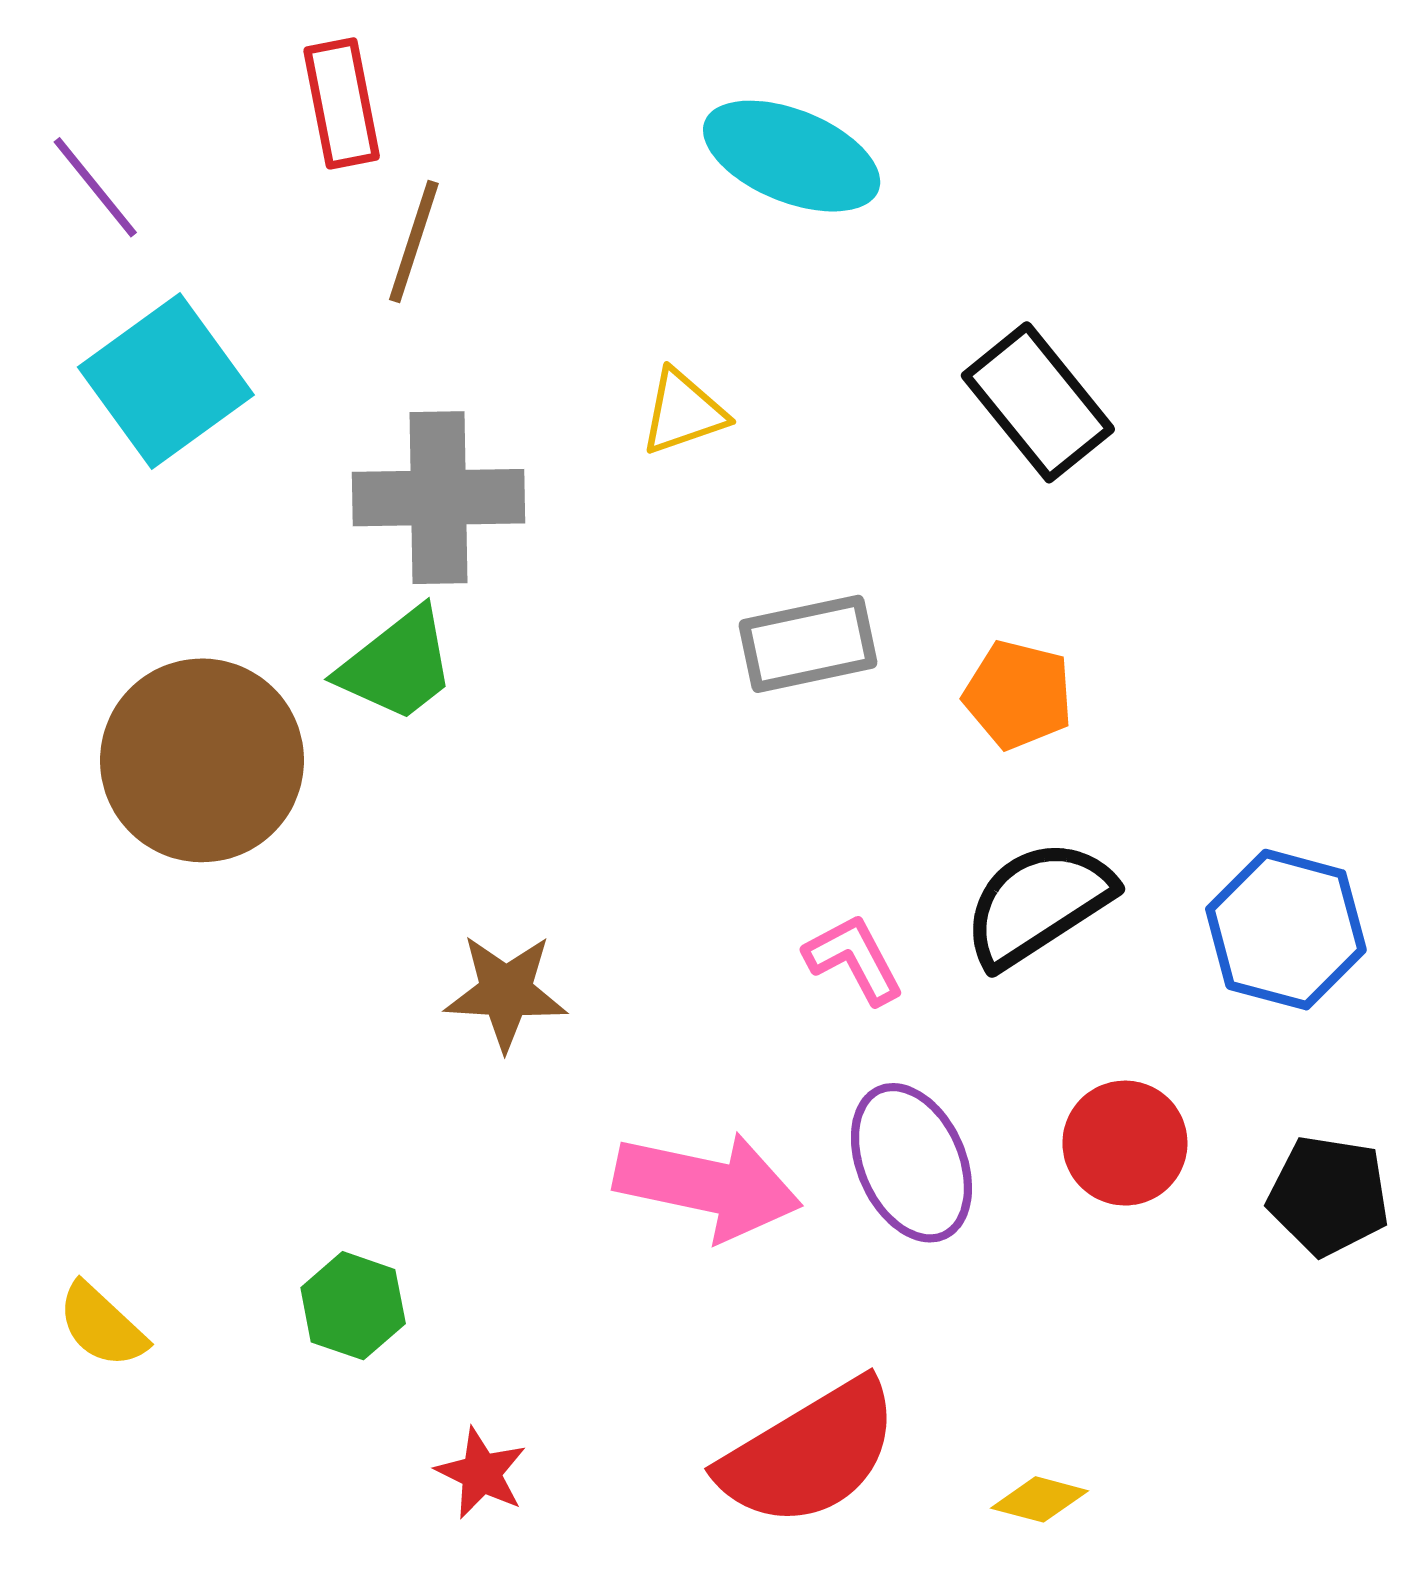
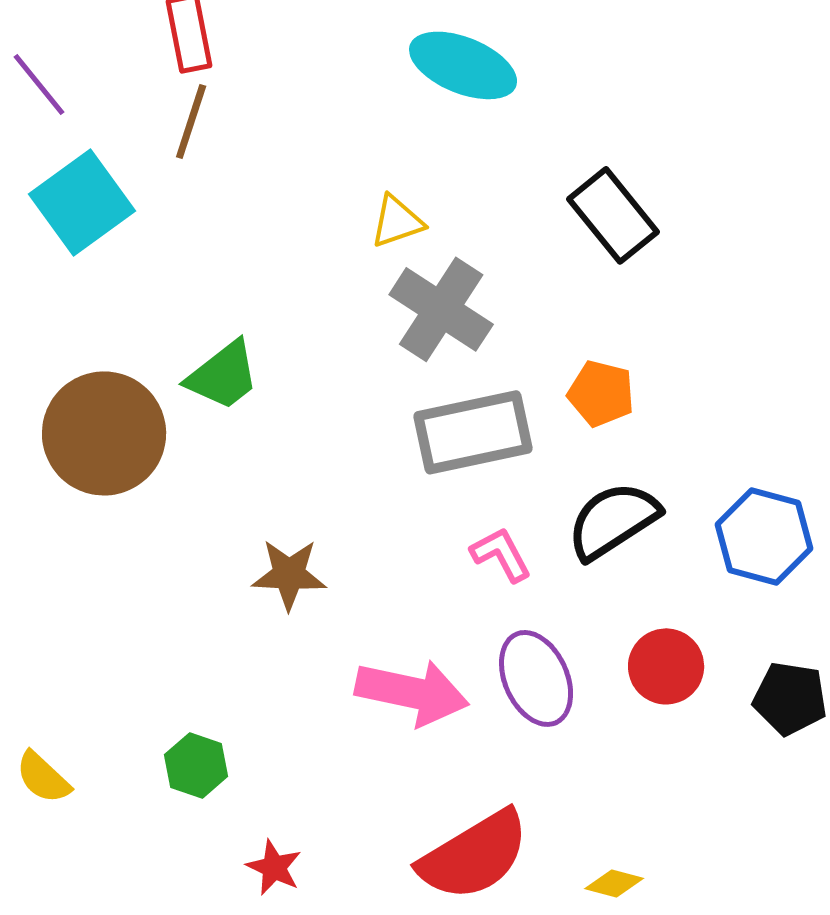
brown line: (414, 241) -> (191, 121), moved
gray cross: (438, 498) -> (441, 309), moved, turned 34
gray rectangle: (808, 644) -> (473, 432), moved, size x1.4

